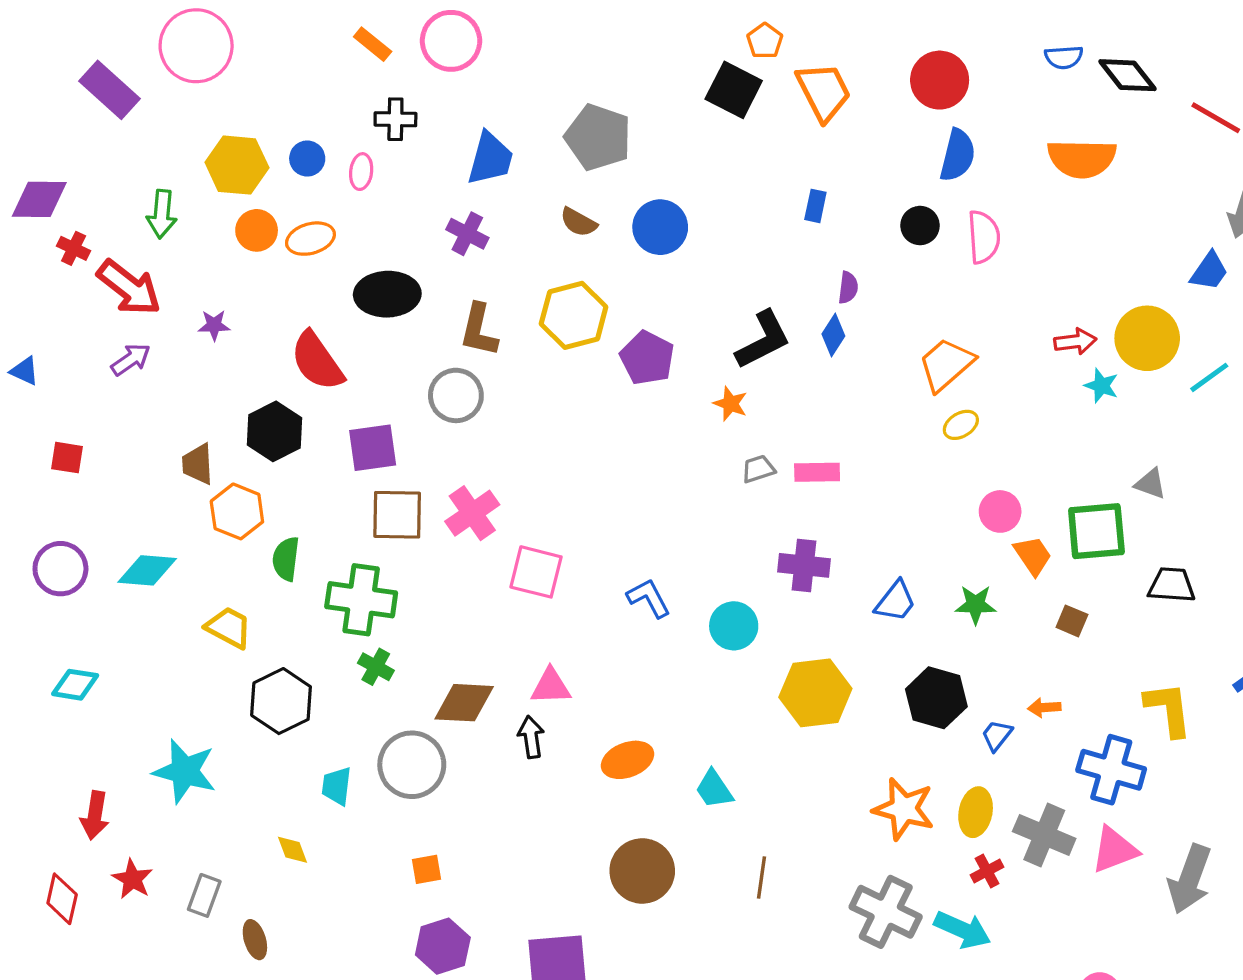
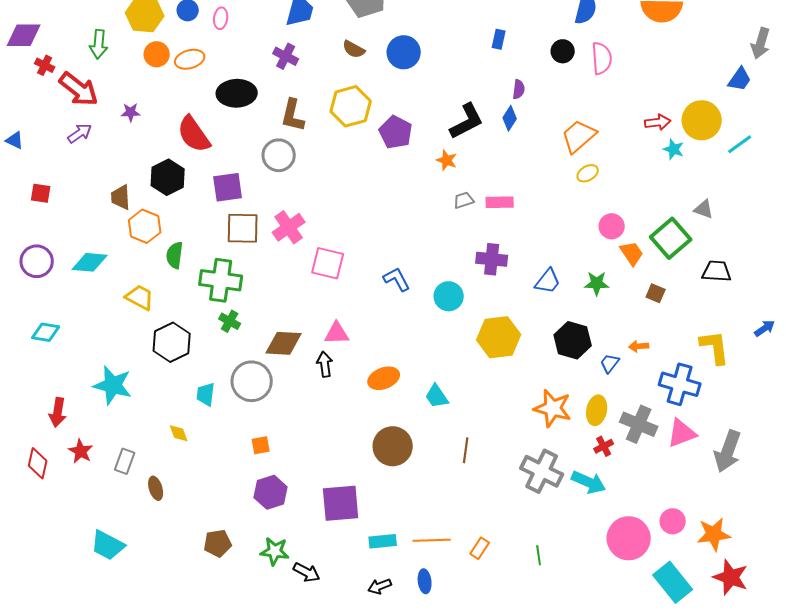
green square: (1096, 531) -> (671, 238), turned -36

